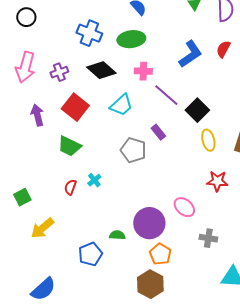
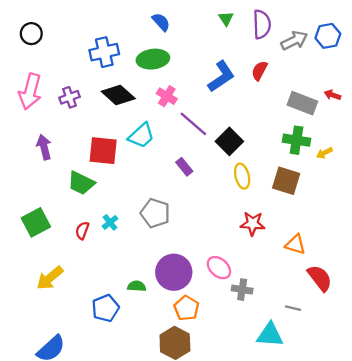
blue cross: (89, 33) -> (104, 52), turned -35
pink cross: (143, 71) -> (167, 96), turned 30
red square: (75, 107) -> (103, 151), moved, turned -32
gray pentagon: (133, 150) -> (155, 213), moved
green square: (22, 197) -> (36, 222), moved, size x1.4
pink ellipse: (184, 207) -> (219, 268), moved

